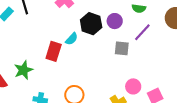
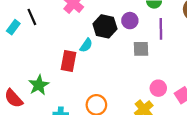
purple line: (142, 32) -> (161, 29), turned -36

